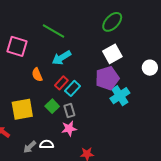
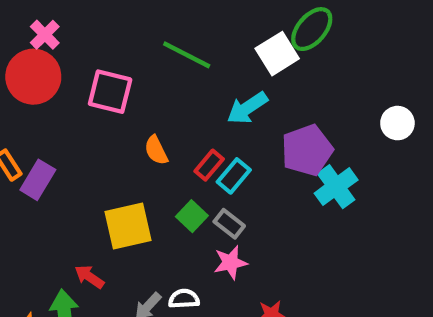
white square: (112, 54) -> (277, 54), moved
cyan arrow: (61, 58) -> (247, 108), moved
gray rectangle: (69, 111) -> (229, 224), turned -32

